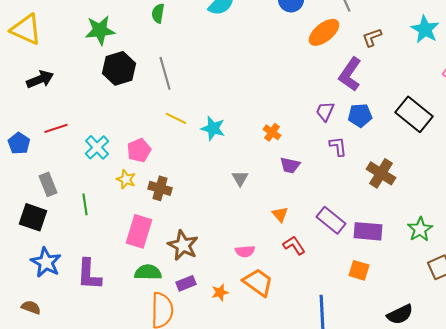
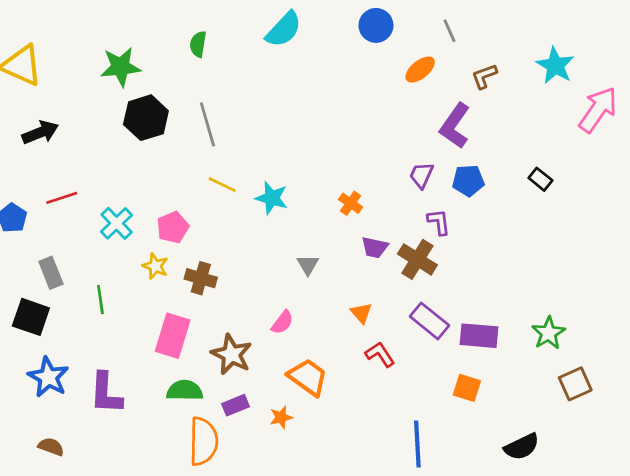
orange ellipse: (324, 32) -> (420, 70), size x0.7
black rectangle: (414, 114) -> (540, 179), size x0.5
brown cross: (381, 173) -> (417, 259), moved
pink semicircle: (245, 251) -> (282, 322), moved, turned -48
orange trapezoid: (258, 282) -> (308, 377), moved
brown semicircle: (31, 307) -> (51, 447), moved

